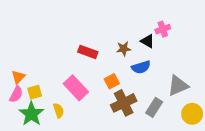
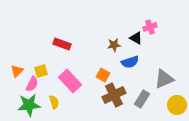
red rectangle: (88, 52) -> (62, 44), moved
orange square: (112, 81) -> (103, 75), turned -32
yellow square: (35, 92) -> (41, 71), moved
pink semicircle: (16, 94) -> (32, 84), moved
green star: (31, 114) -> (29, 105), turned 30

